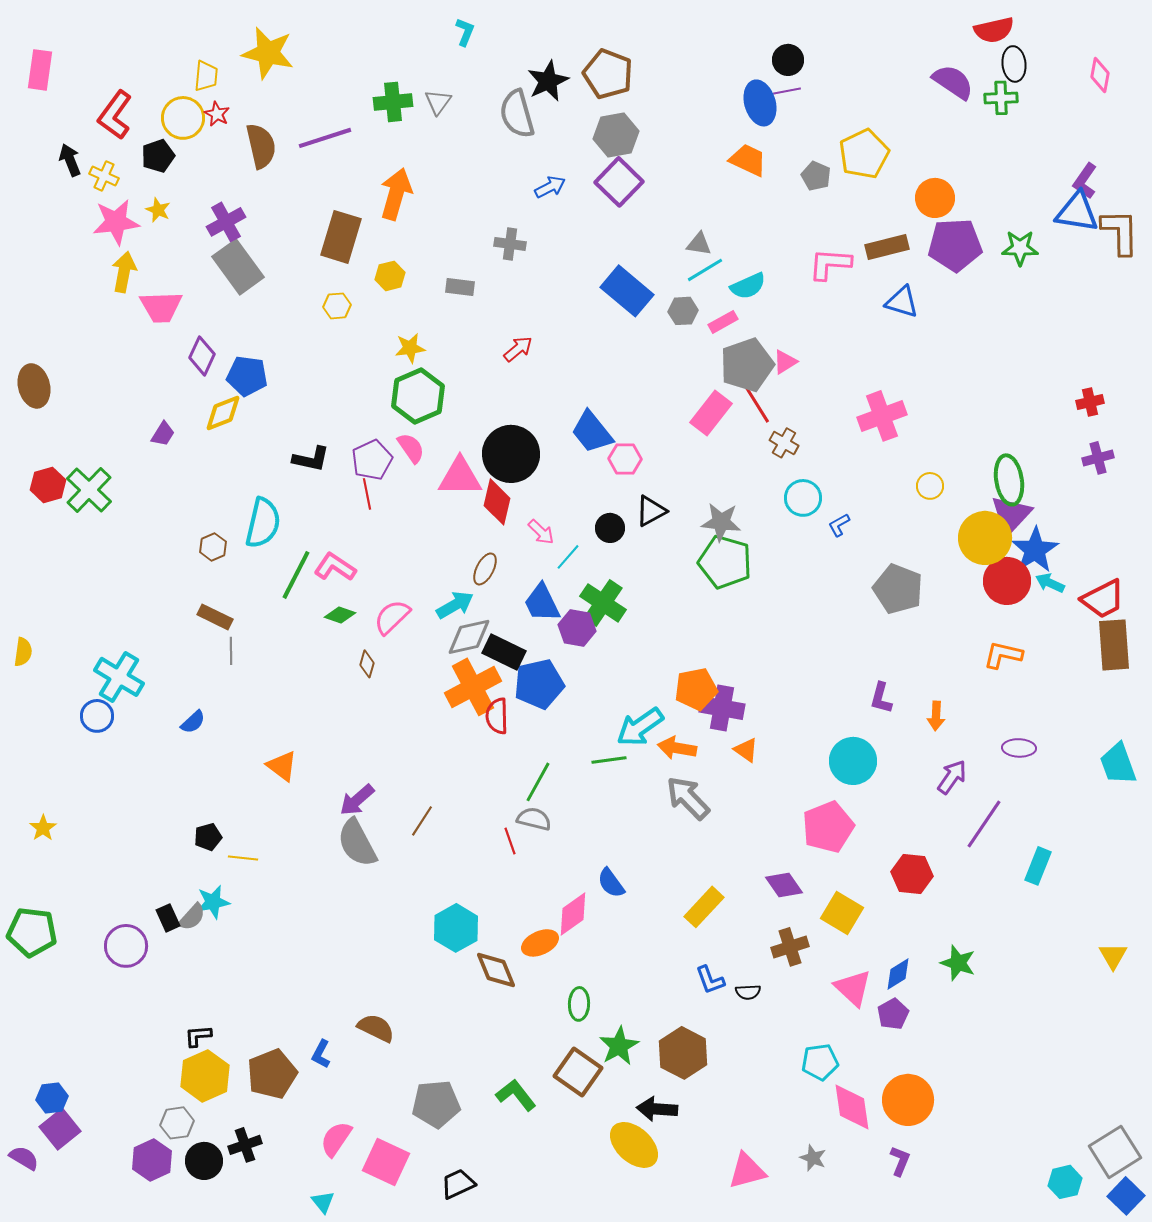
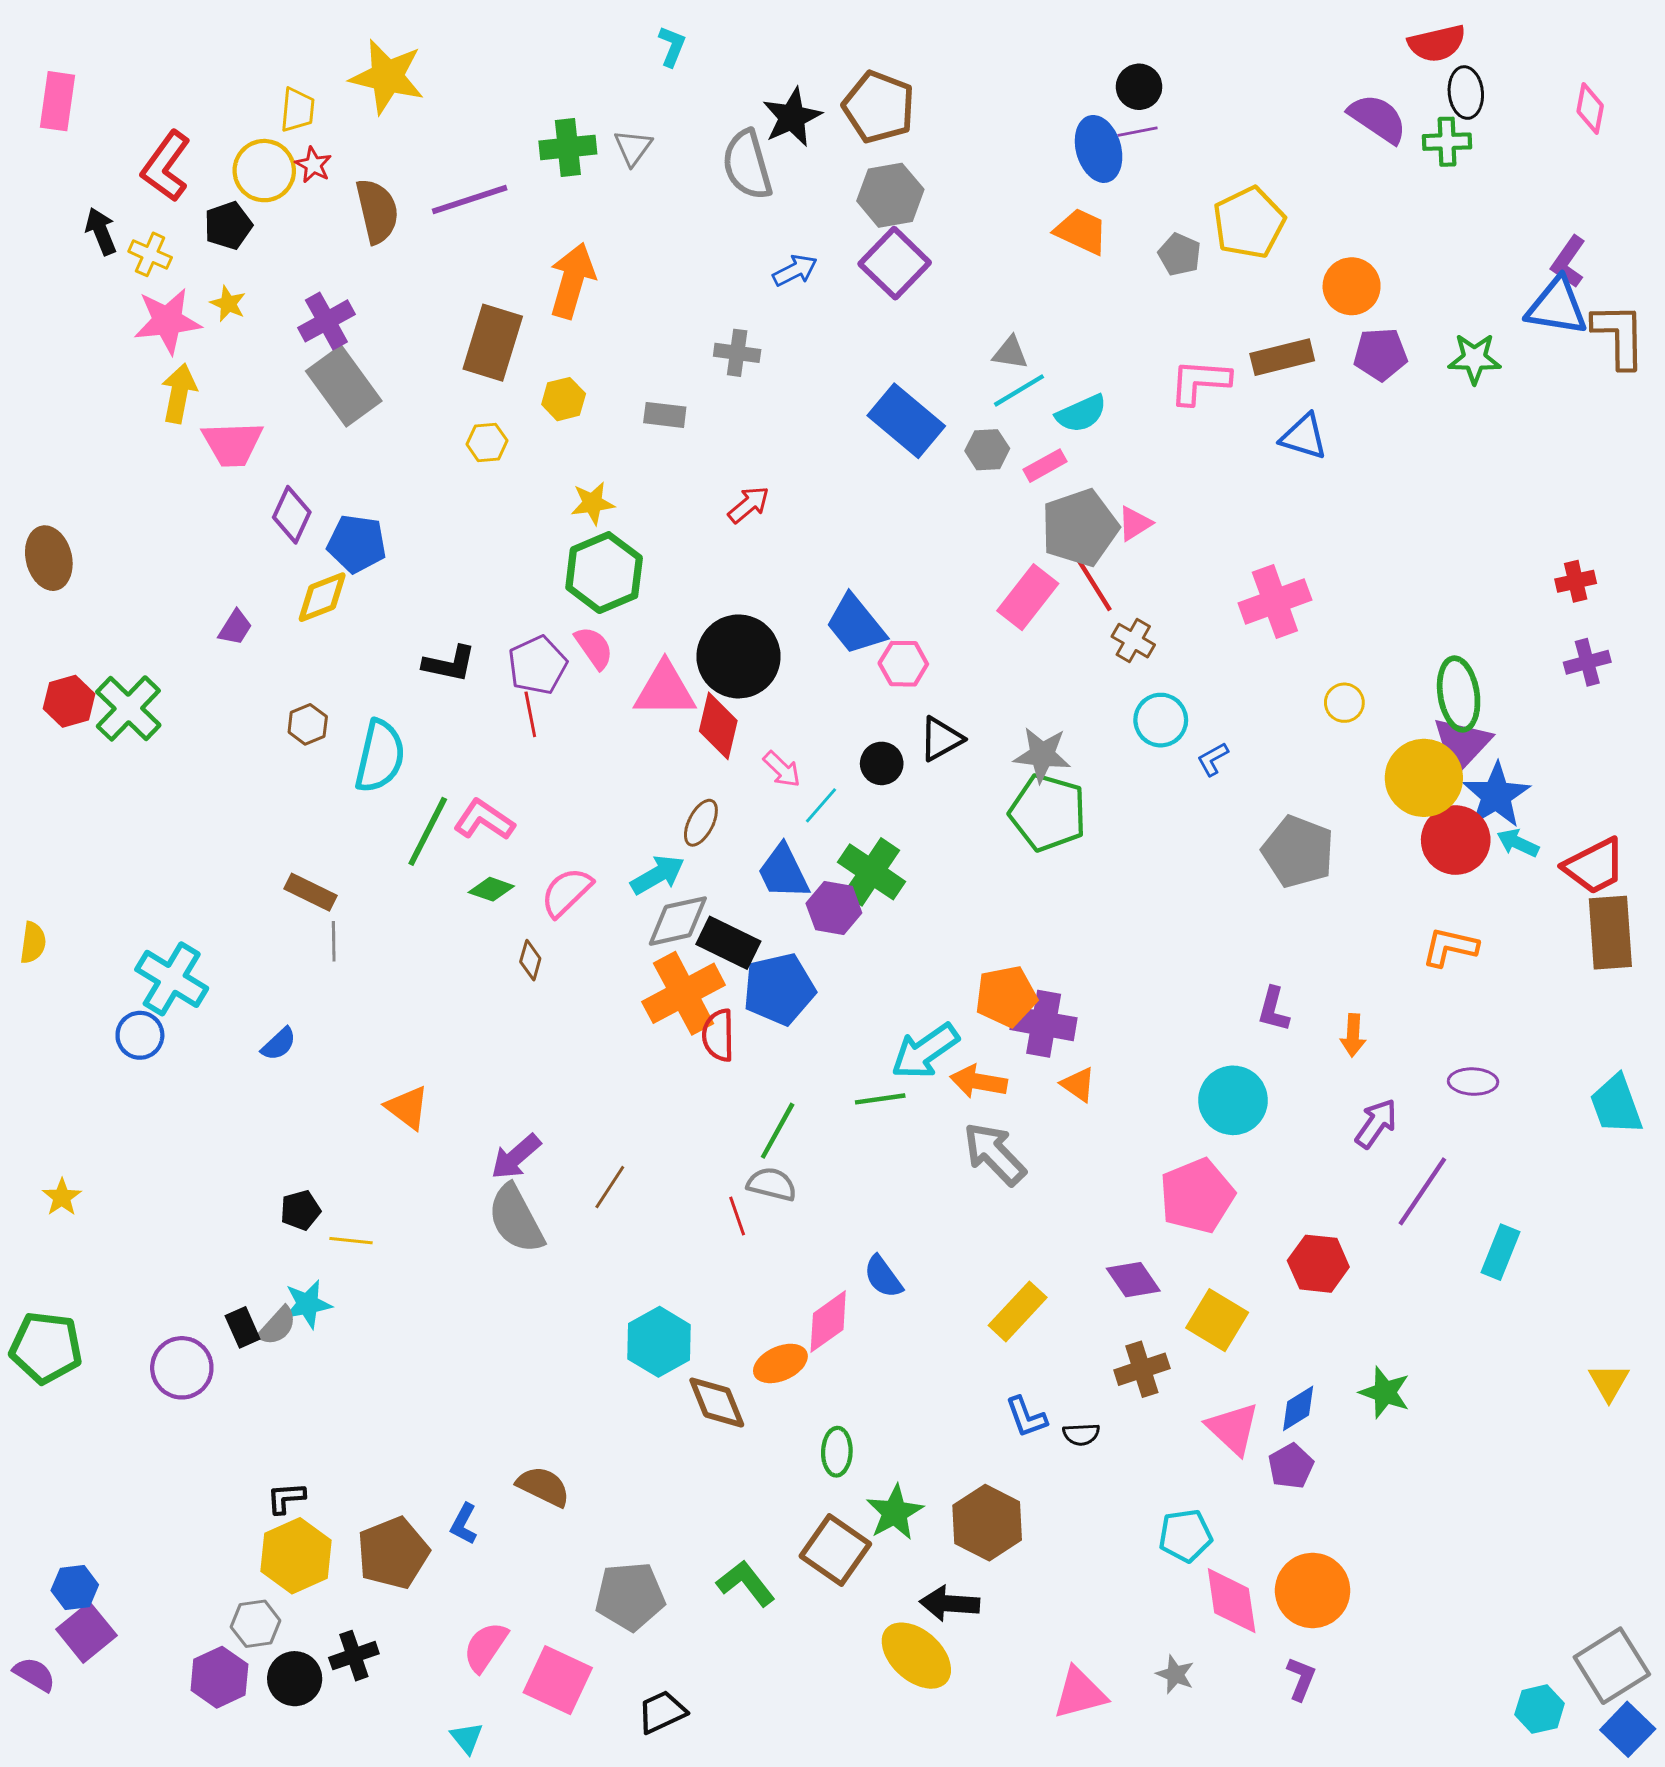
purple pentagon: (955, 245) -> (1380, 354), size x0.7
brown hexagon: (213, 547) -> (308, 724), moved

